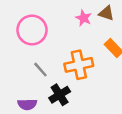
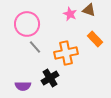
gray line: (40, 70) -> (35, 47), moved

